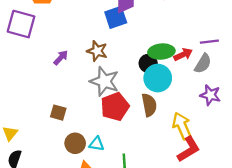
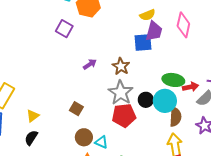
purple square: (21, 24) -> (64, 29), size x0.7
black circle: (148, 63) -> (146, 100), moved
brown semicircle: (149, 105) -> (175, 117), moved

